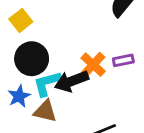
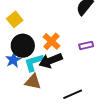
orange cross: (93, 65) -> (51, 41), moved
blue star: (19, 96) -> (13, 60), moved

